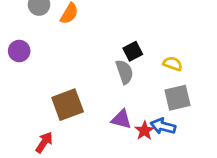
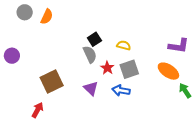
purple circle: (19, 51) -> (12, 56), moved
purple triangle: (121, 119) -> (91, 88), turned 35
red star: (144, 131) -> (107, 68), moved

